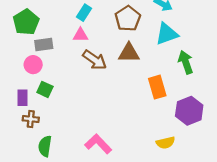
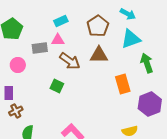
cyan rectangle: (84, 13) -> (61, 21), turned 32
gray rectangle: (44, 45) -> (40, 48), moved
green square: (45, 89) -> (57, 86), moved
brown cross: (31, 119) -> (16, 111), turned -32

